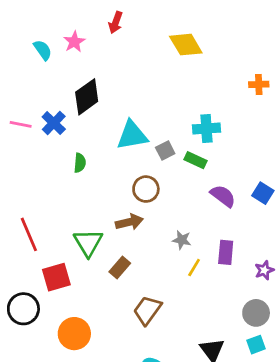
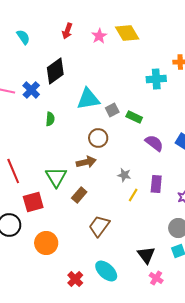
red arrow: (116, 22) -> (67, 31), moved
pink star: (74, 42) -> (99, 36), moved
cyan cross: (206, 128) -> (156, 79), moved

